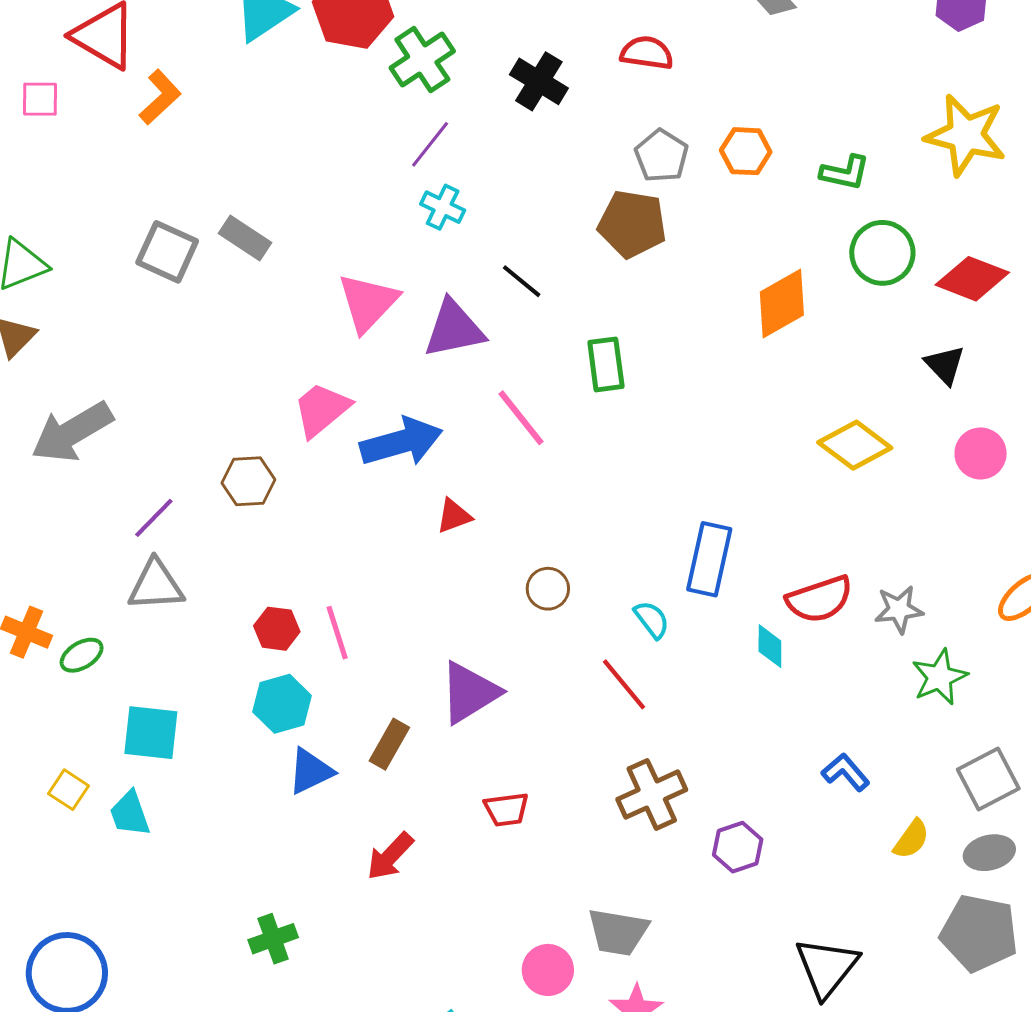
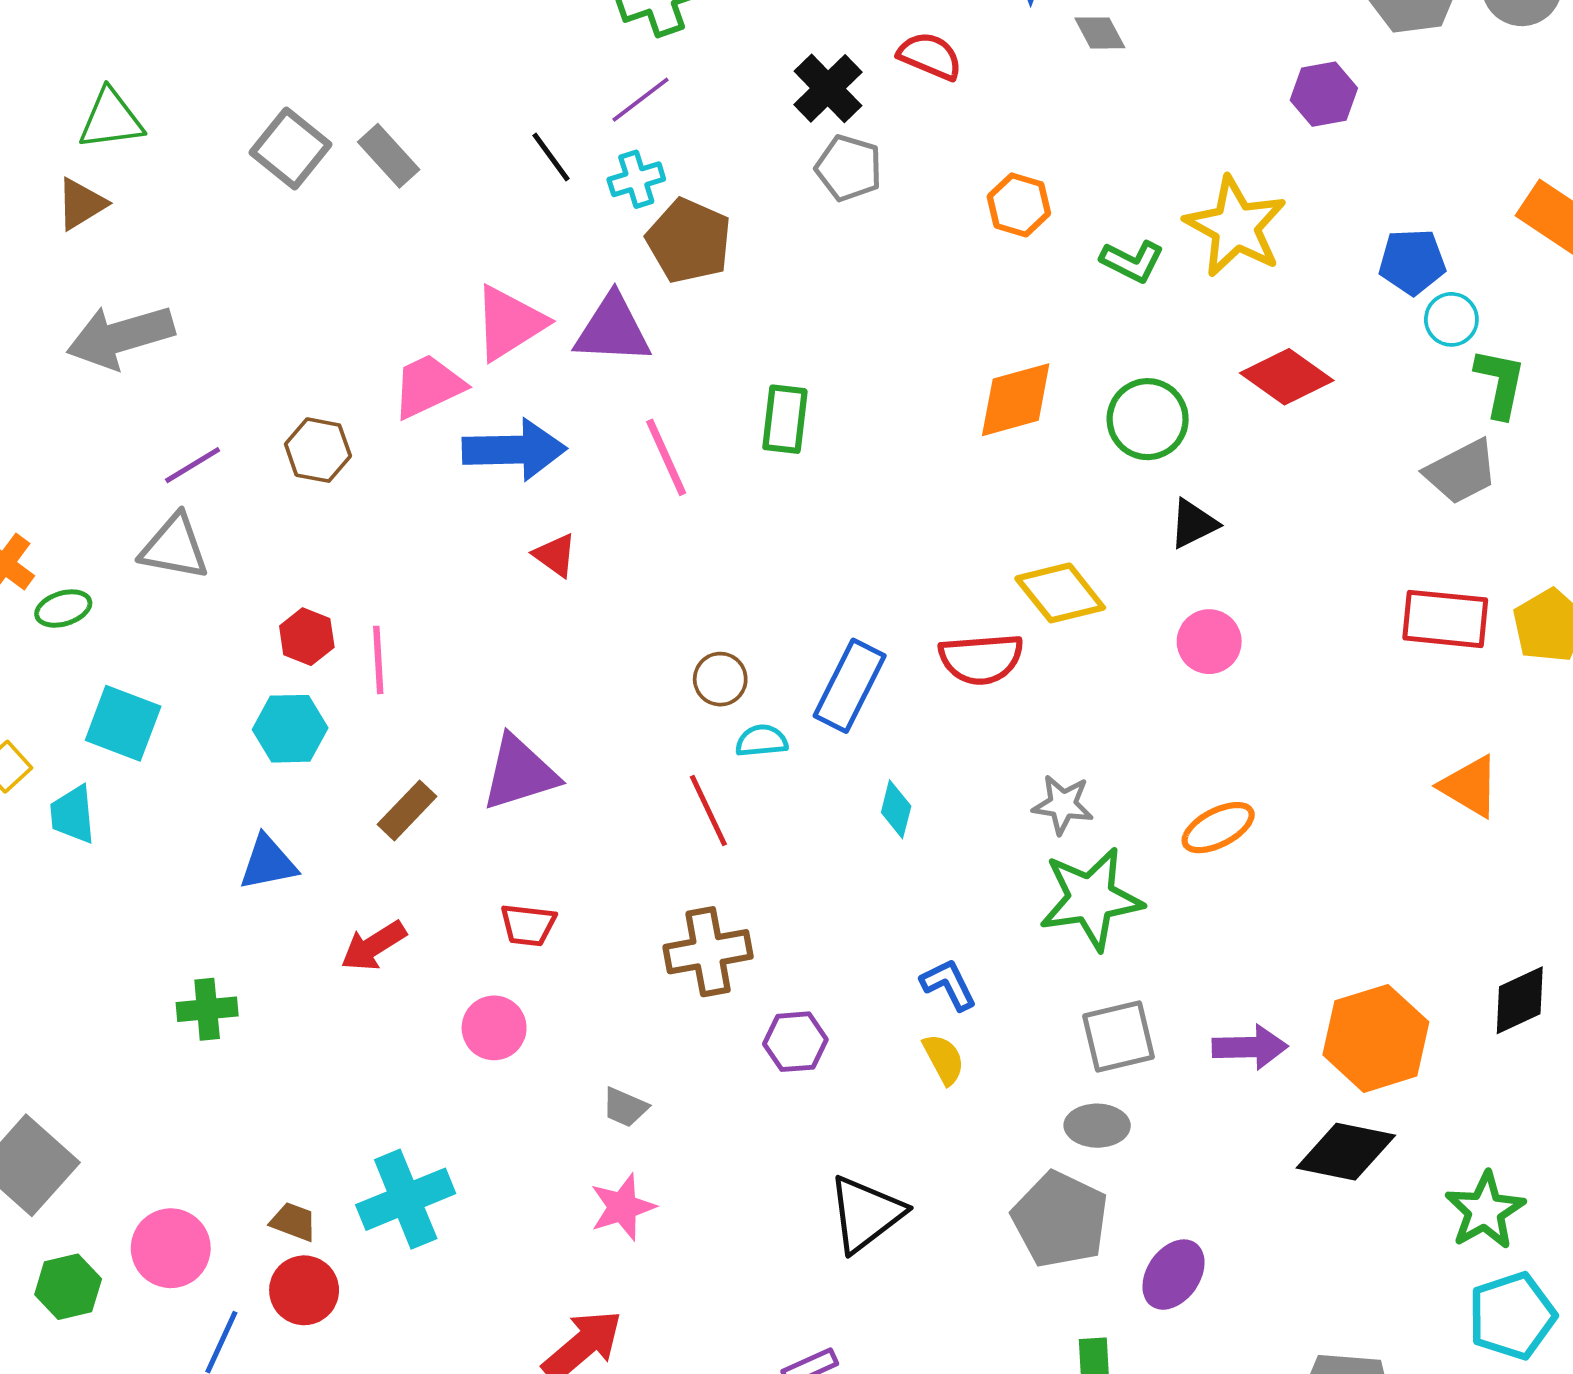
black cross: (539, 81) -> (828, 88), moved
yellow star: (966, 135) -> (1236, 227), moved
gray pentagon: (661, 156) -> (849, 168), moved, turned -30
cyan cross: (443, 207) -> (636, 179), turned 33
brown pentagon: (632, 224) -> (689, 241), moved
green circle: (882, 253) -> (1148, 419), moved
red diamond: (972, 279) -> (1287, 377), moved
black line: (522, 281) -> (551, 157), moved
pink triangle: (368, 302) -> (509, 323), moved
black triangle: (945, 365) -> (1193, 524), turned 33
red triangle: (454, 516) -> (555, 555), turned 42
brown circle: (548, 589) -> (720, 679), moved
red semicircle: (819, 599) -> (981, 659), moved
cyan semicircle: (652, 620) -> (762, 741), turned -72
green star: (939, 677) -> (1091, 899), size x1.5
blue triangle: (310, 771) -> (268, 863), moved
yellow semicircle: (911, 839) -> (944, 1059), moved, turned -78
gray trapezoid: (618, 932) -> (625, 1107), size x0.6
pink circle: (548, 970) -> (494, 1028), moved

